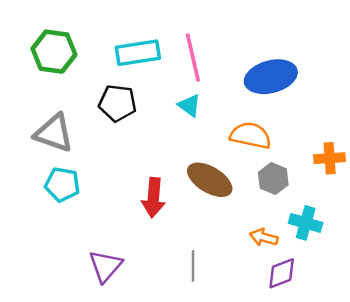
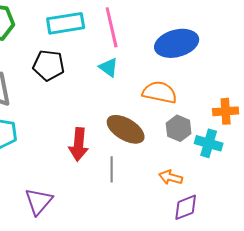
cyan cross: (306, 223) -> (209, 143), moved
gray line: (193, 266) -> (112, 169), moved

